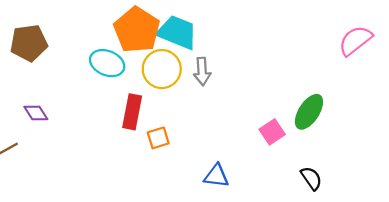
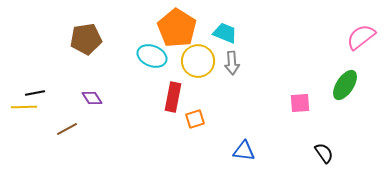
cyan trapezoid: (177, 32) -> (225, 33), moved, size x0.7
green ellipse: (309, 112) -> (345, 85), moved
pink square: (272, 132) -> (300, 103), moved, turned 30

